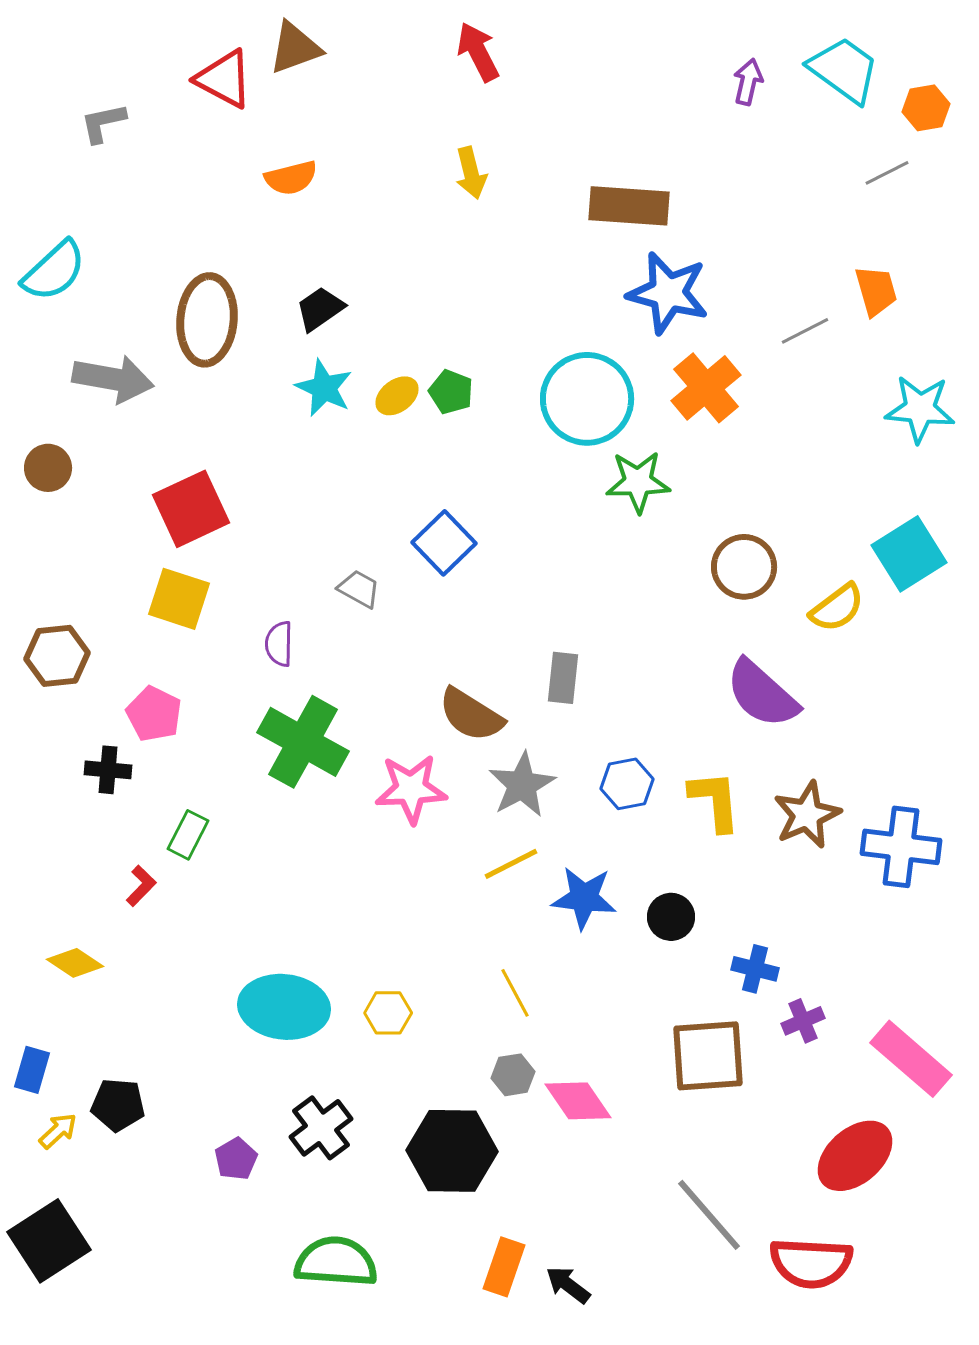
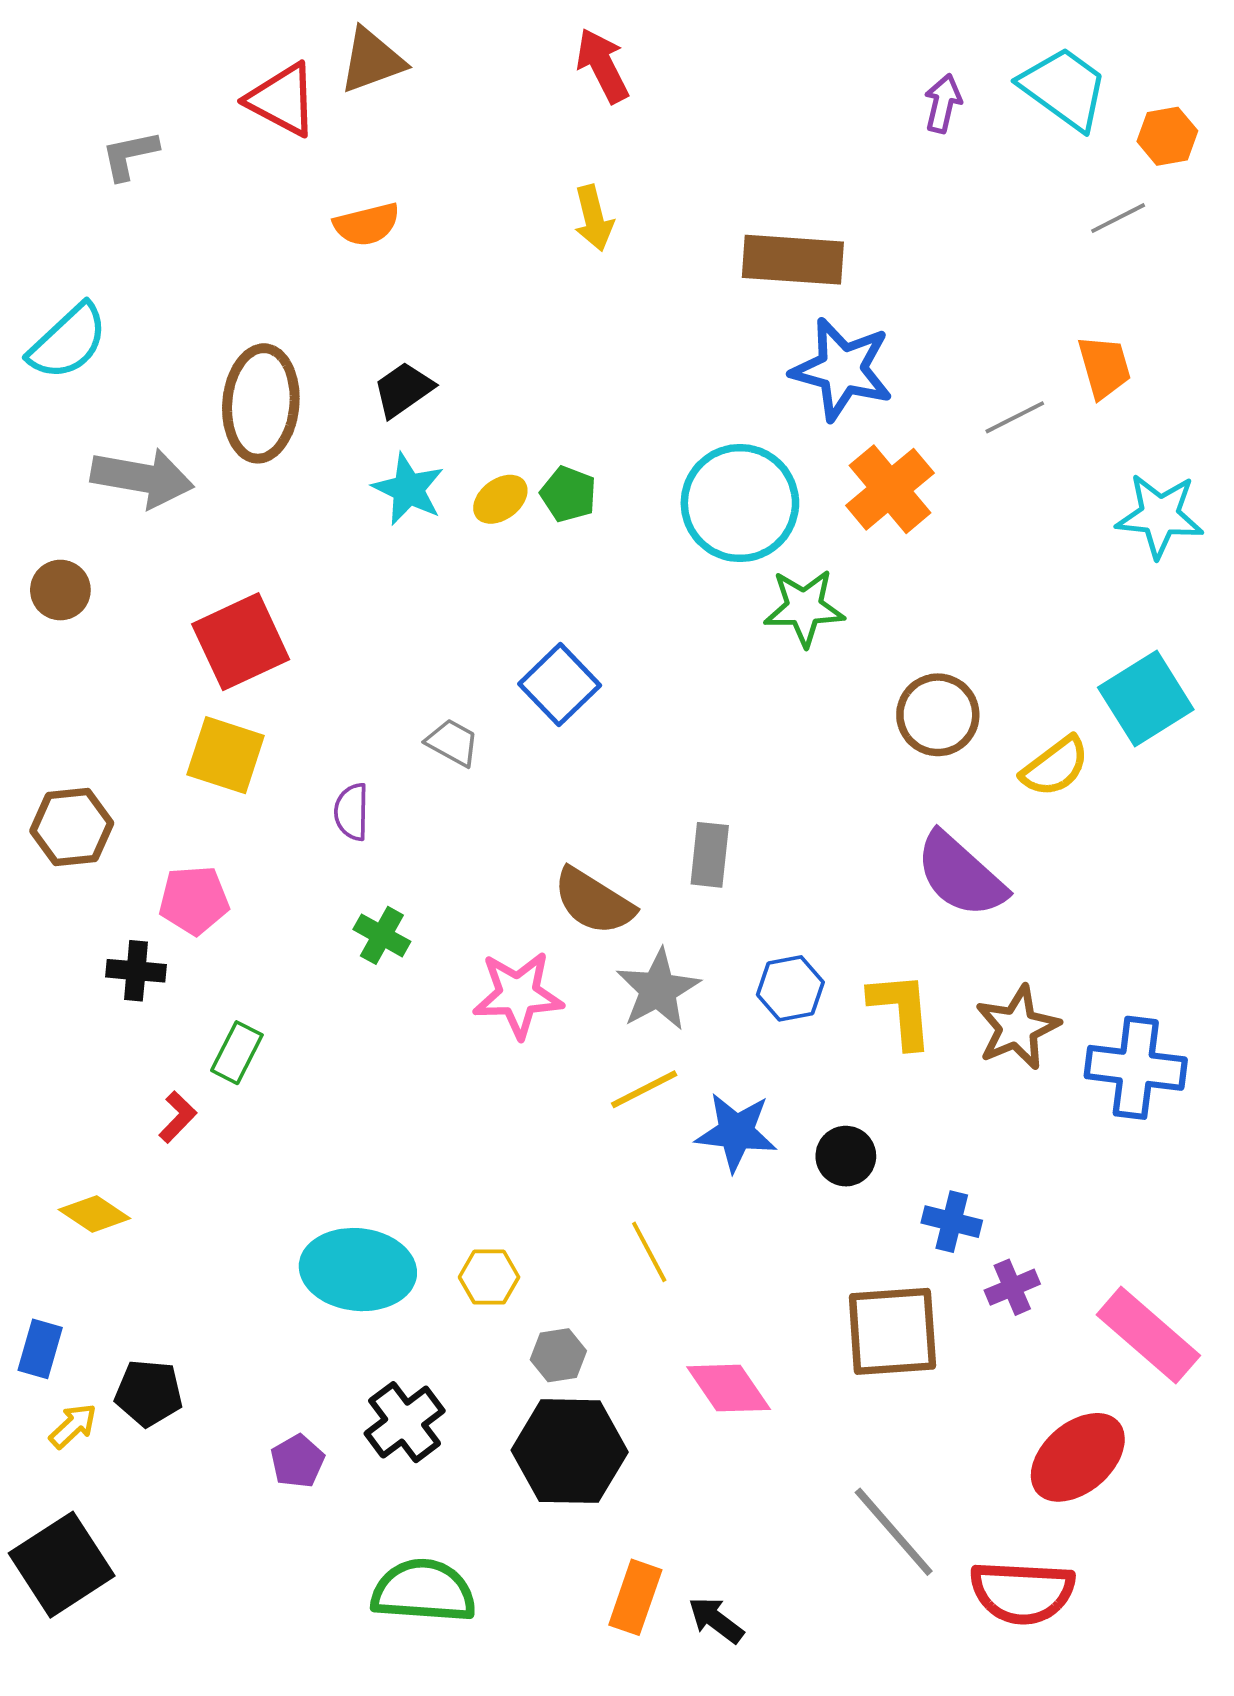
pink pentagon: (154, 714) -> (194, 900), turned -30
green cross: (303, 742) -> (382, 935), size x0.5
gray hexagon: (513, 1075) -> (558, 1355), moved

